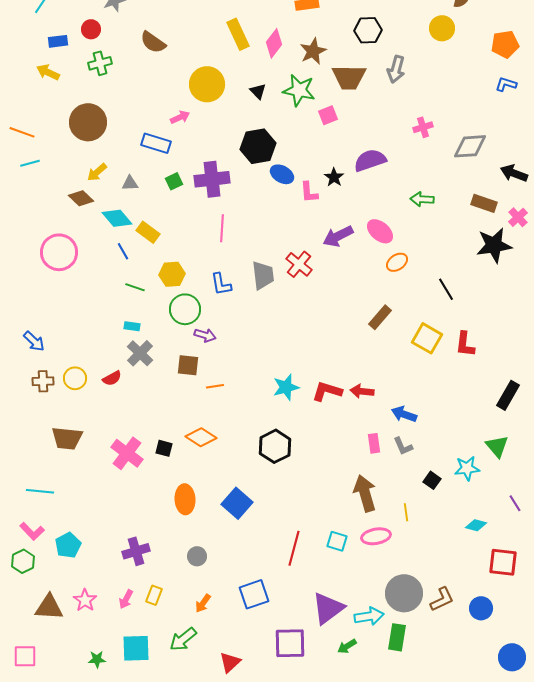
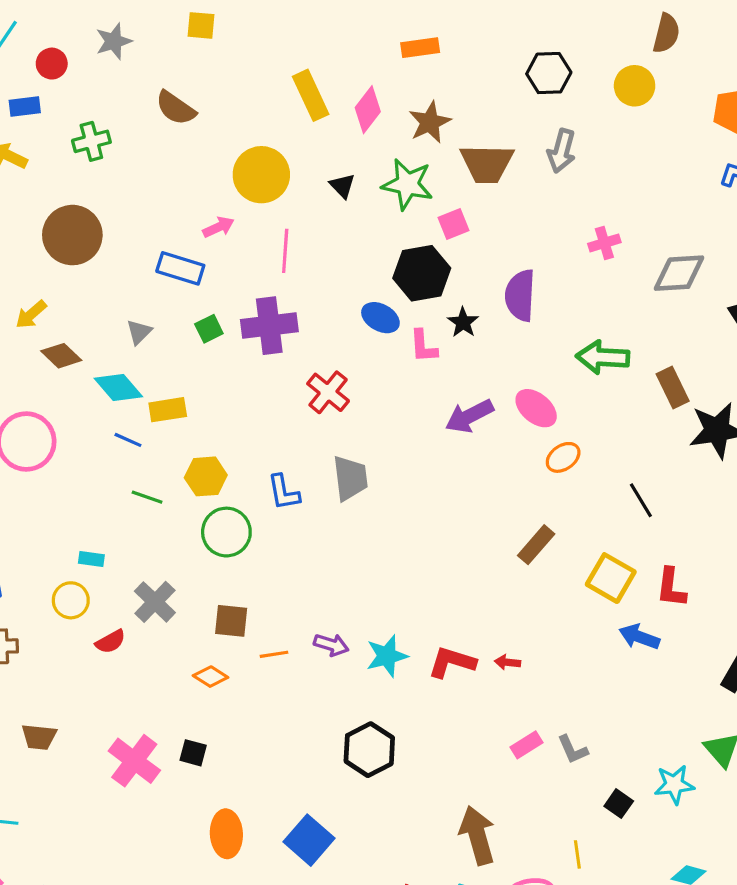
red circle: (91, 29) -> (52, 64), moved
black hexagon: (368, 30) -> (549, 73), moved
black hexagon: (258, 146) -> (422, 273), moved
purple semicircle: (370, 160) -> (520, 295), turned -68
yellow arrow: (97, 172) -> (31, 314), moved
gray triangle: (130, 183) -> (139, 332), turned -42
green arrow: (422, 199) -> (603, 357), size x1.4
brown rectangle: (484, 203) -> (673, 388), moved, turned 45
pink line: (222, 228) -> (285, 251), moved
yellow rectangle: (148, 232) -> (168, 410), turned -45
blue line: (123, 251) -> (128, 440), turned -36
red cross: (299, 264) -> (328, 392), moved
cyan rectangle: (132, 326) -> (91, 559), moved
purple arrow: (205, 335) -> (331, 645), moved
yellow circle: (75, 378) -> (71, 600), moved
red arrow: (362, 391) -> (508, 662), size x0.7
blue arrow: (404, 414) -> (639, 637), moved
orange diamond: (201, 437) -> (211, 677), moved, size x0.7
brown trapezoid: (67, 438) -> (39, 737), size x0.7
pink rectangle: (374, 443) -> (527, 745), turned 66
brown arrow: (365, 493) -> (477, 835), moved

